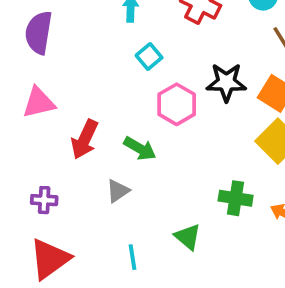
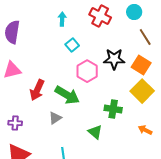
green arrow: (140, 149) -> (67, 95), size x1.4
green cross: (236, 198) -> (113, 109), moved
green triangle: (188, 237) -> (95, 132), moved

